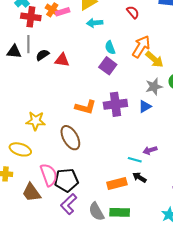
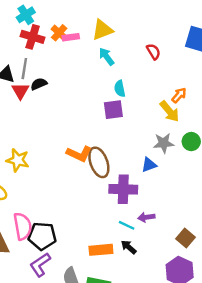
cyan arrow: (95, 23) -> (106, 57), turned 49
orange arrow: (141, 47) -> (179, 95), moved, size x0.6
red triangle: (62, 60) -> (20, 91), moved, turned 42
purple square: (108, 66) -> (113, 110), turned 36
purple cross: (115, 104) -> (123, 189), moved
brown ellipse: (70, 138) -> (99, 162), moved

